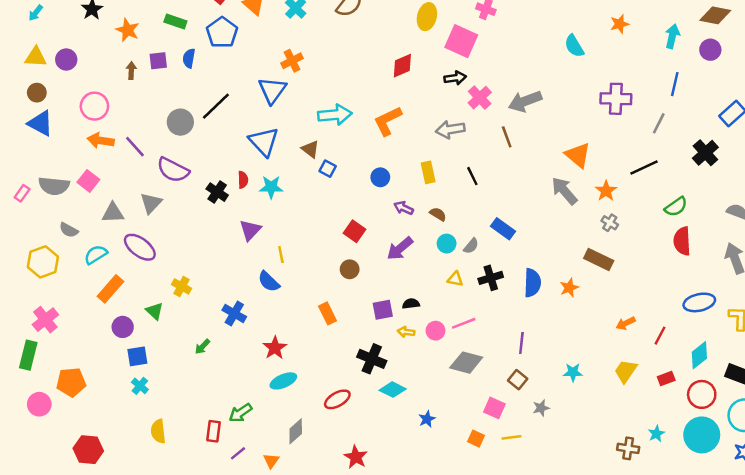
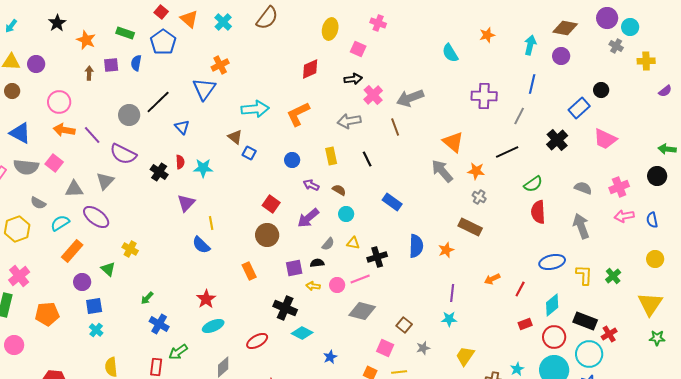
pink square: (461, 41) -> (358, 49), size x0.6
blue triangle: (40, 123) -> (20, 133), moved
blue triangle: (264, 142) -> (182, 127), moved, size x0.6
orange star: (606, 191) -> (476, 171), turned -30
gray semicircle: (471, 246) -> (328, 244), moved
brown circle: (350, 269) -> (267, 235), size x1.5
black cross: (491, 278) -> (377, 257), moved
blue cross: (234, 313) -> (159, 324), moved
purple line: (521, 343) -> (452, 293), moved
yellow trapezoid: (626, 371) -> (465, 356), moved
orange pentagon: (71, 382) -> (47, 314), moved

